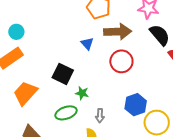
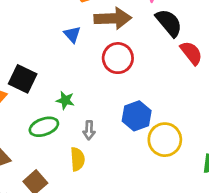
black square: (63, 74) -> (23, 79), moved

